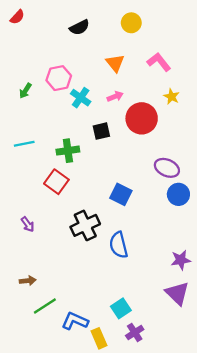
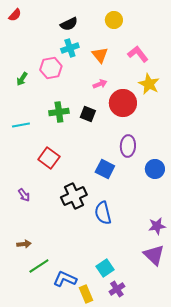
yellow star: (172, 96) -> (149, 84), size x1.5
cyan cross: (81, 98) -> (70, 48), moved, turned 36
black square: (101, 131) -> (88, 114), turned 35
green cross: (68, 151) -> (59, 112), moved
purple ellipse: (167, 168) -> (128, 146), moved, turned 70

